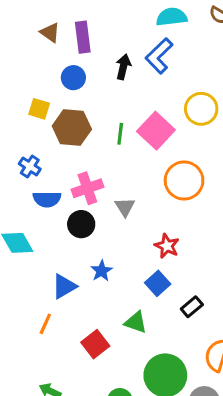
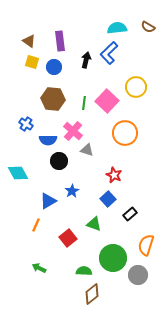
brown triangle: (50, 32) -> (29, 41), moved
yellow square: (39, 109) -> (32, 62), moved
pink cross: (87, 188) -> (73, 131), moved, turned -30
blue semicircle: (47, 199) -> (48, 140), moved
gray triangle: (125, 207) -> (87, 150), turned -40

